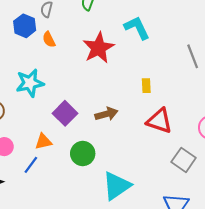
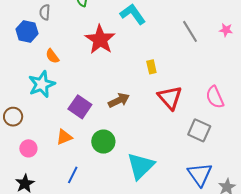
orange semicircle: (49, 39) -> (52, 56), moved
red triangle: (159, 121) -> (170, 98), turned 40
blue line: (31, 165) -> (73, 175), moved

